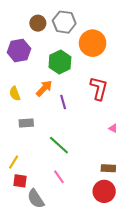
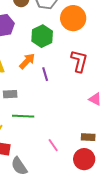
green line: (59, 145) -> (23, 116), moved, turned -40
pink line: (59, 177) -> (53, 145), moved

